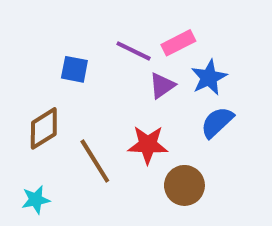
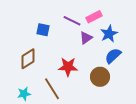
red star: (148, 145) -> (68, 67), moved
brown line: (95, 161) -> (52, 89), moved
brown circle: (184, 185) -> (100, 77), moved

